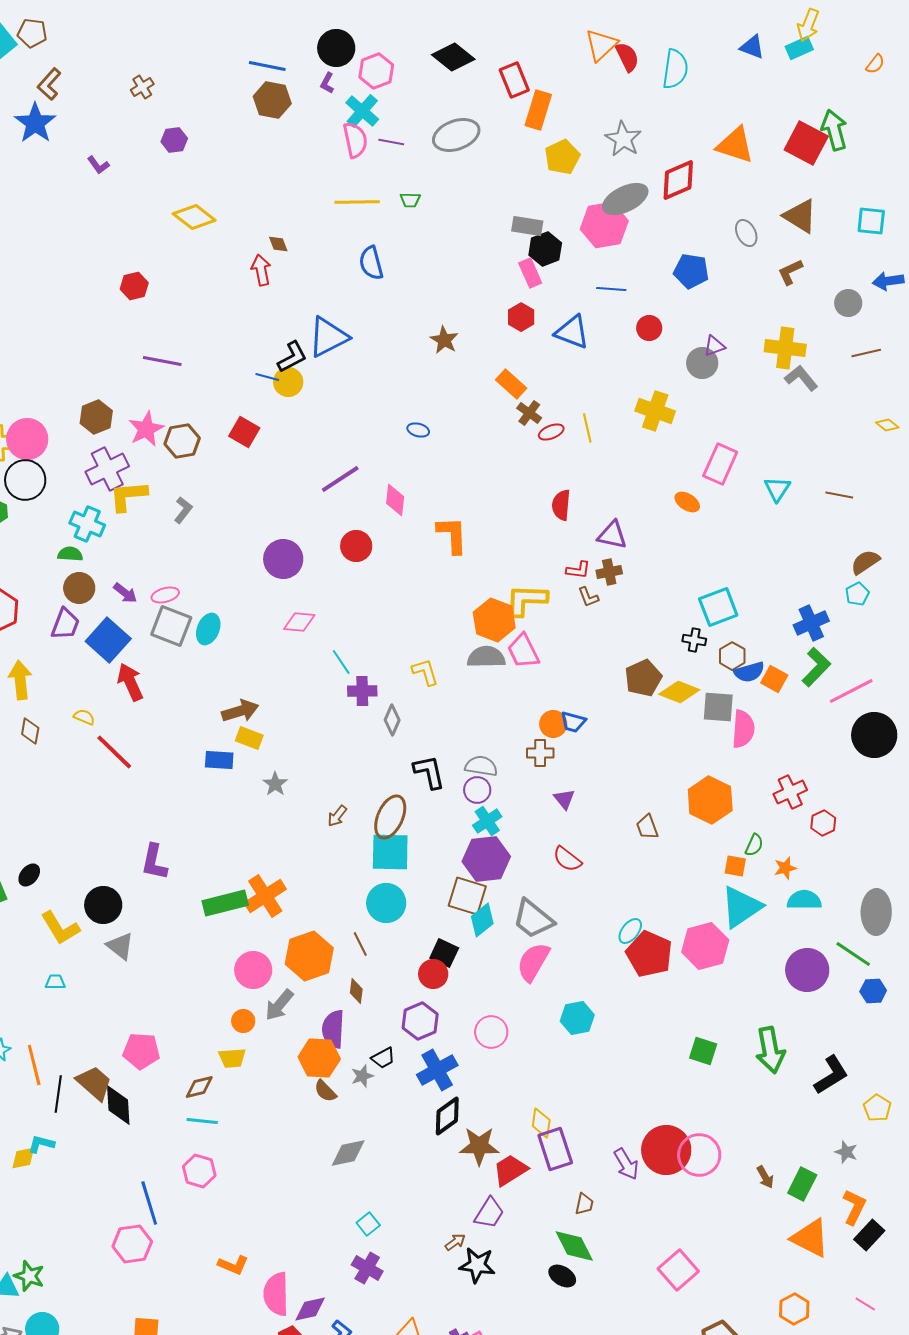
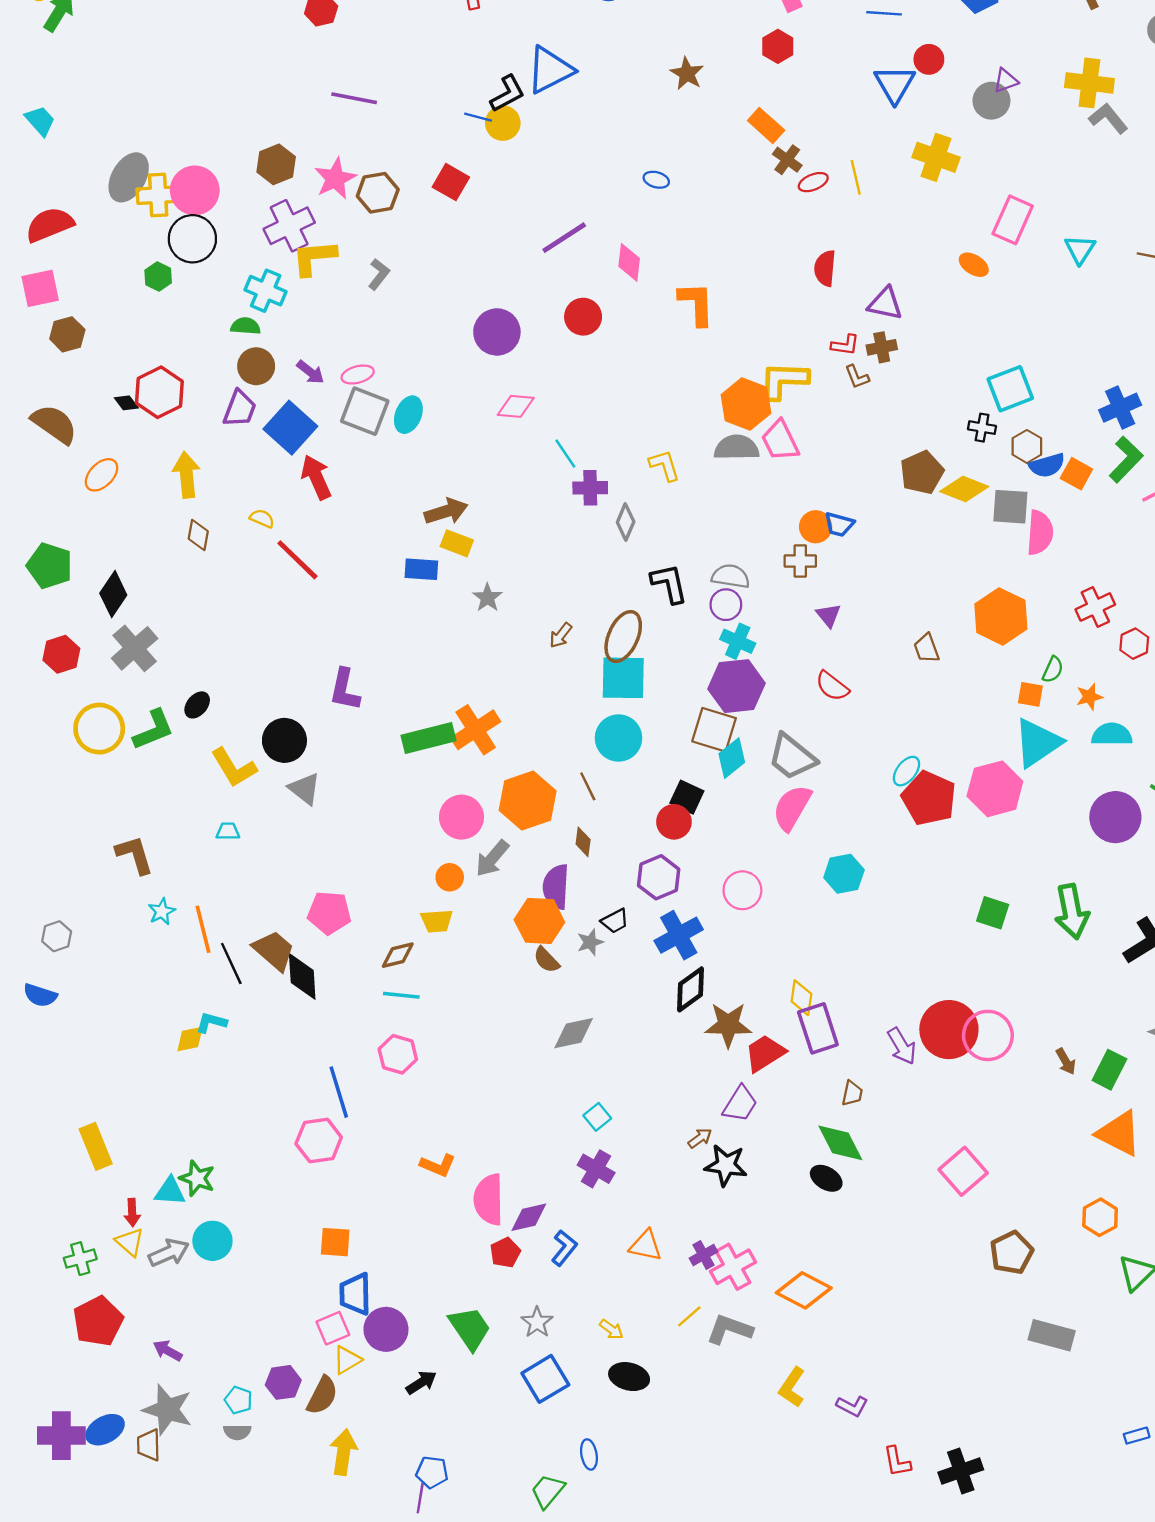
blue triangle: (572, 332) -> (895, 84), moved, turned 39
cyan cross: (487, 821) -> (738, 641), turned -32
black line: (58, 1094) -> (231, 963), turned -33

